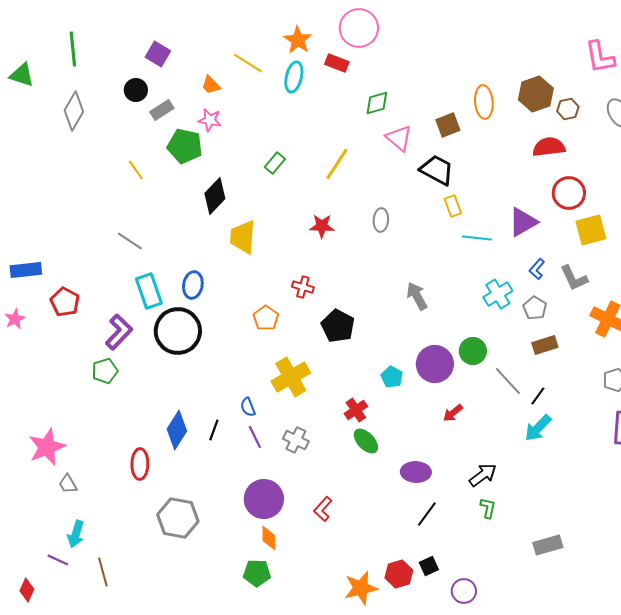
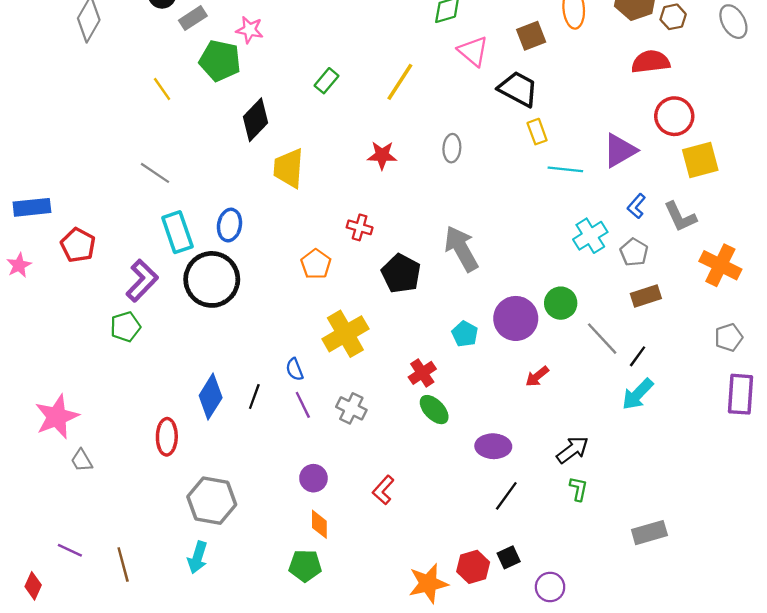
gray arrow: (417, 296) -> (461, 249), moved, size x1.4
purple circle: (264, 499) -> (313, 478), size x0.6
cyan arrow: (76, 534) -> (198, 557), moved

